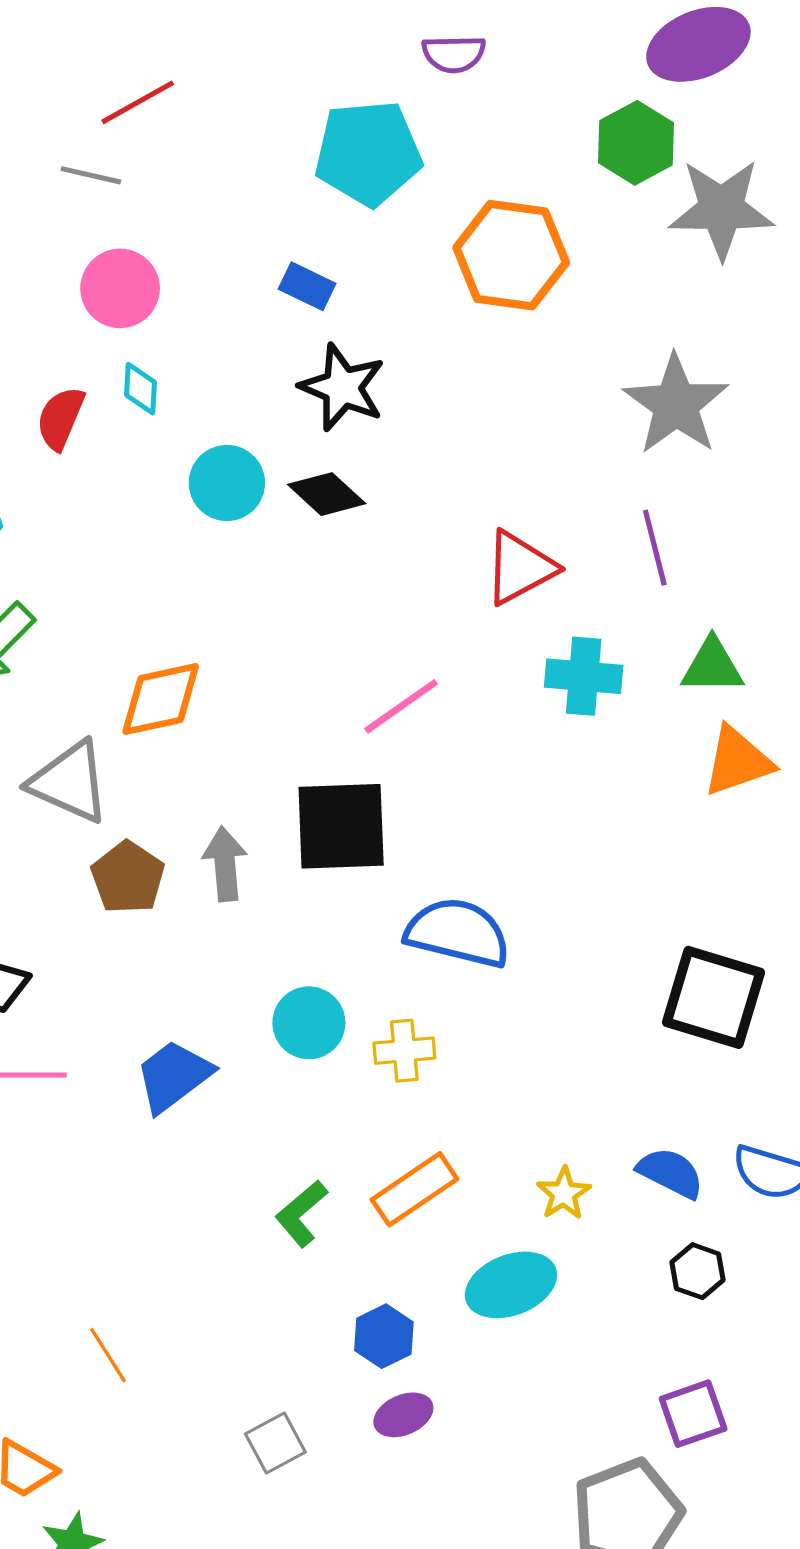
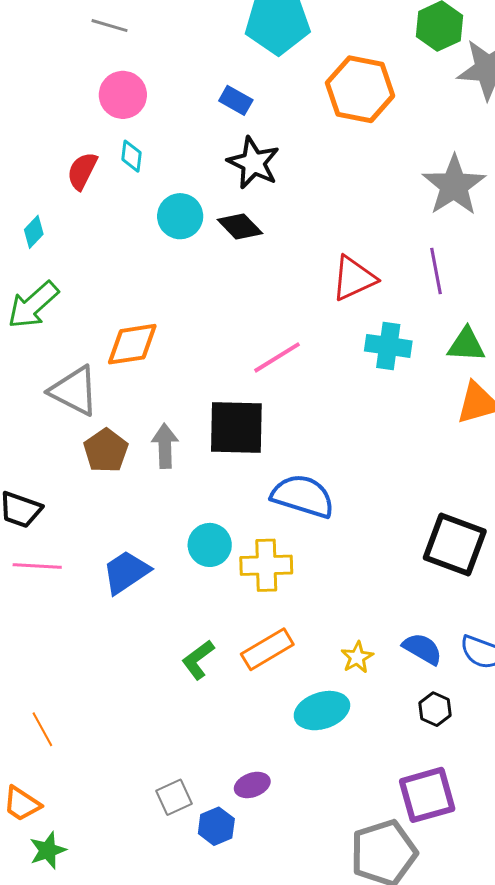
yellow cross: (404, 1051) -> (266, 565), size x1.4
blue hexagon: (384, 1336) -> (216, 826), moved
orange line: (108, 1355) -> (42, 729), moved
purple square: (693, 1414) -> (427, 795), size x1.4

